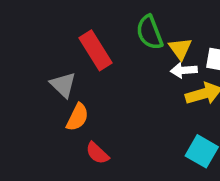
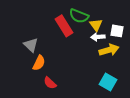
green semicircle: (150, 32) -> (79, 16), turned -48
red rectangle: (95, 50) -> (64, 26), moved

